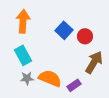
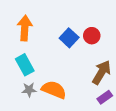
red circle: (85, 36) -> (92, 36), moved
purple rectangle: (74, 85) -> (105, 97), moved

